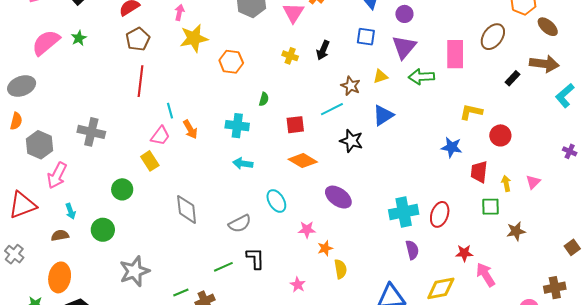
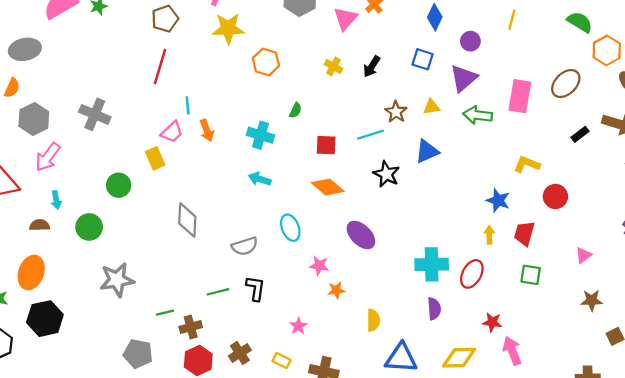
yellow arrow: (506, 183) -> (489, 235), moved
brown star: (516, 231) -> (592, 300), moved
yellow semicircle: (340, 269) -> (373, 320), moved

